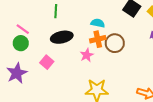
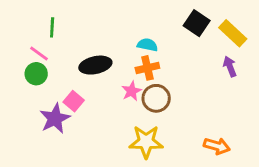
green line: (56, 11) -> (52, 27), moved
brown circle: (115, 43) -> (156, 98), moved
purple star: (17, 73) -> (55, 119), moved

